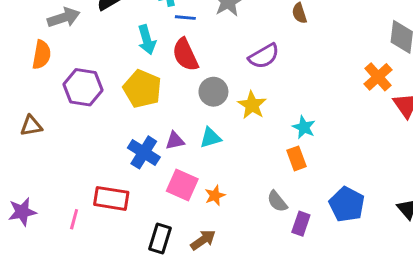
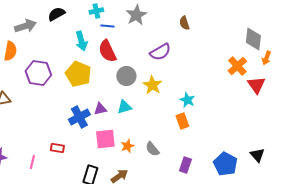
blue cross: (144, 152) -> (79, 117), turned 30
pink square: (182, 185) -> (105, 139), turned -30
red rectangle: (111, 198) -> (57, 148), size x0.6
gray semicircle: (277, 201) -> (152, 149), moved
blue pentagon: (347, 204) -> (225, 164), moved

